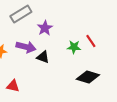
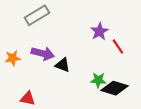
purple star: (45, 28) -> (99, 31), moved
green star: (74, 47) -> (98, 80), moved

